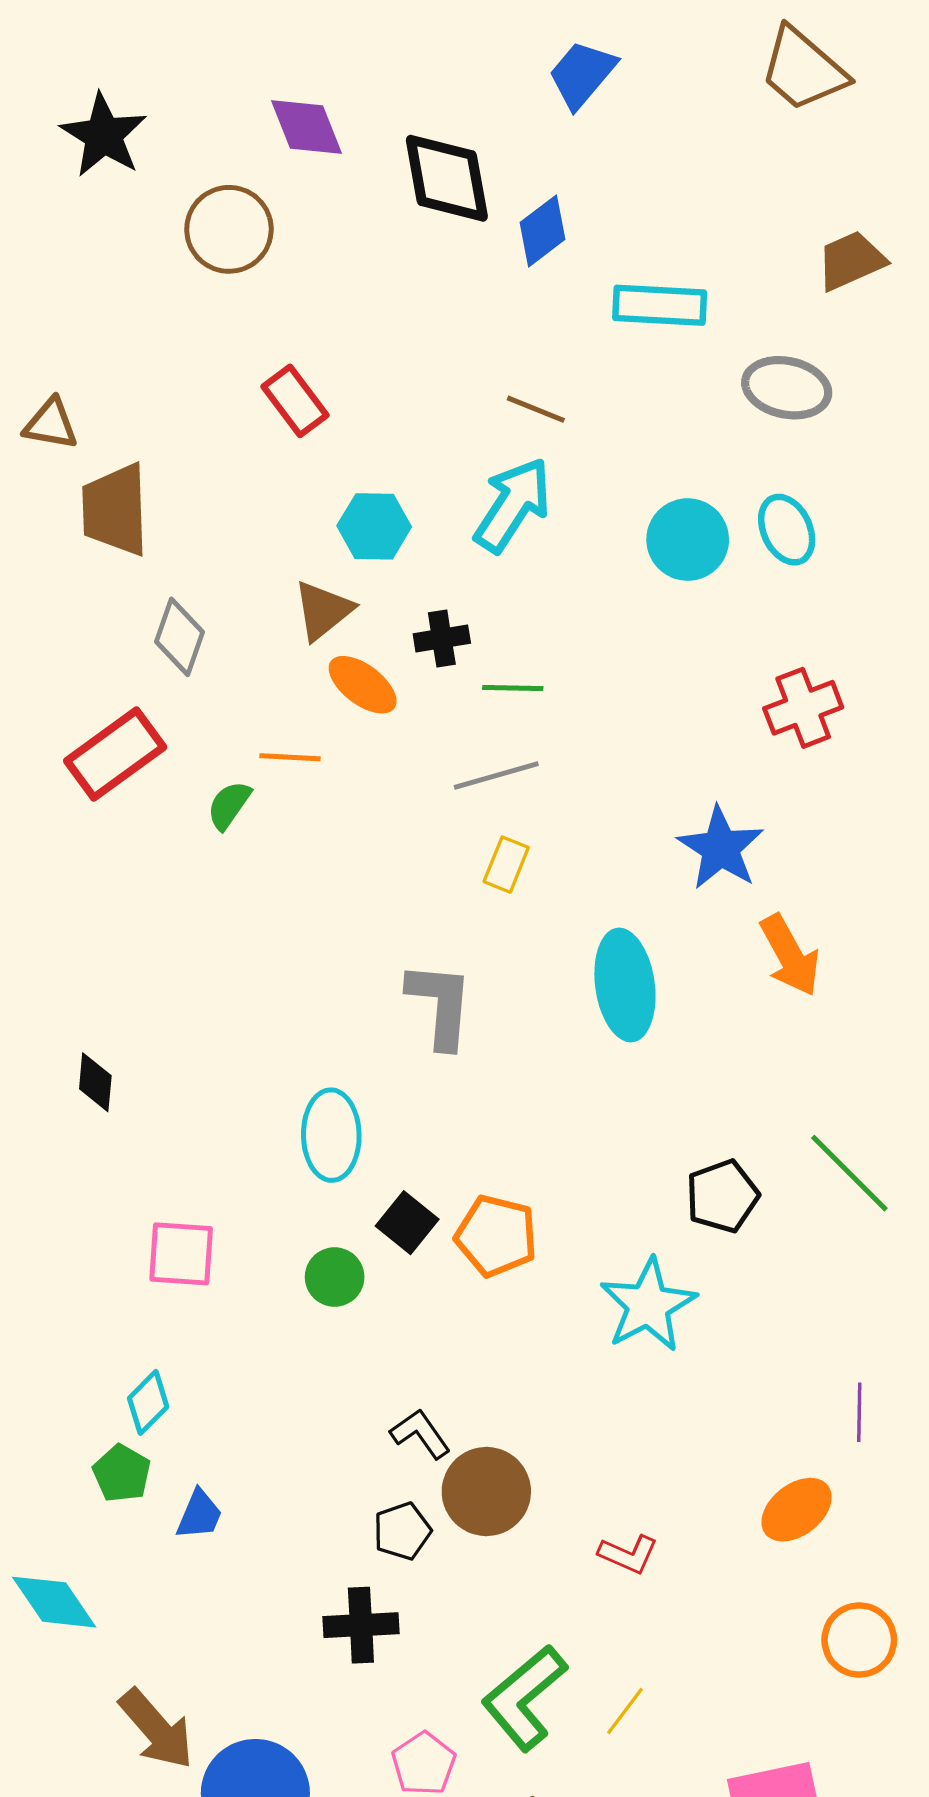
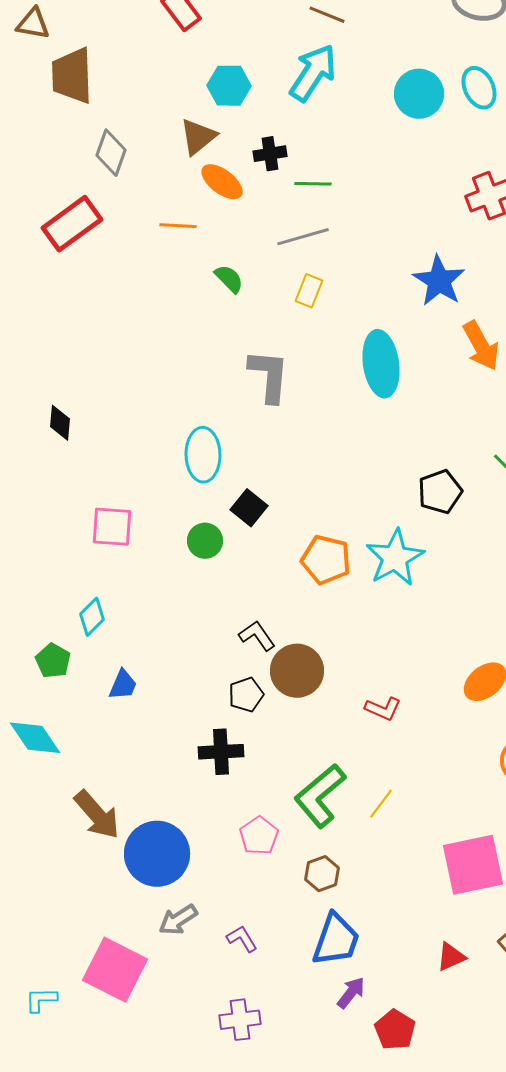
green semicircle: (229, 805) -> (229, 279), moved, turned 100
orange pentagon: (496, 1236) -> (326, 560), moved
green pentagon: (122, 1473) -> (53, 661), moved

